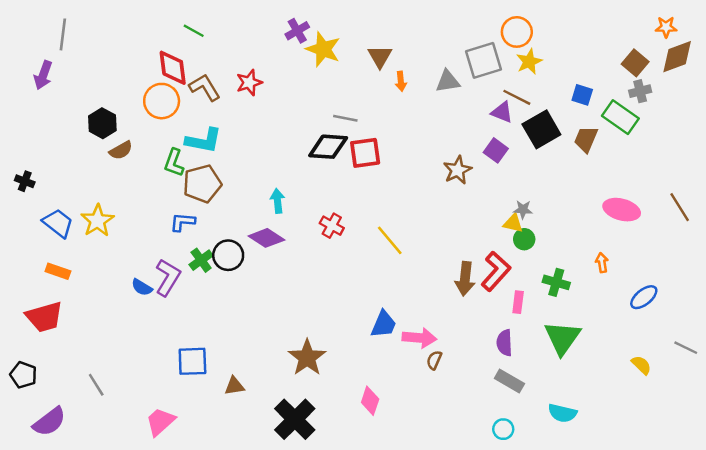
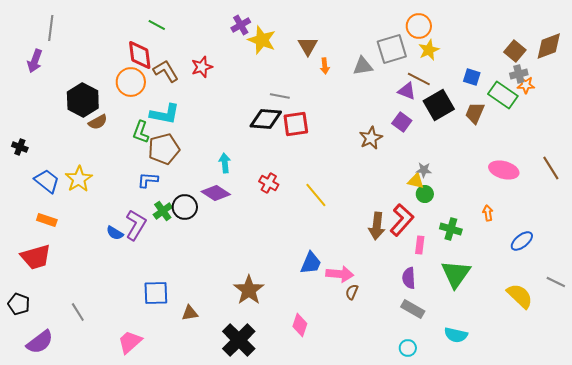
orange star: (666, 27) -> (526, 85), moved
black hexagon: (102, 123) -> (83, 100), size x1.4
yellow semicircle: (641, 365) -> (520, 296), size x1.6

